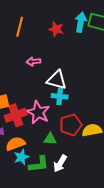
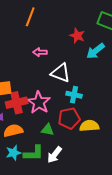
cyan arrow: (81, 22) -> (95, 51), moved, turned -144
red star: (56, 29) -> (77, 36), moved
cyan cross: (60, 96) -> (74, 95), moved
cyan star: (21, 157) -> (13, 153), moved

